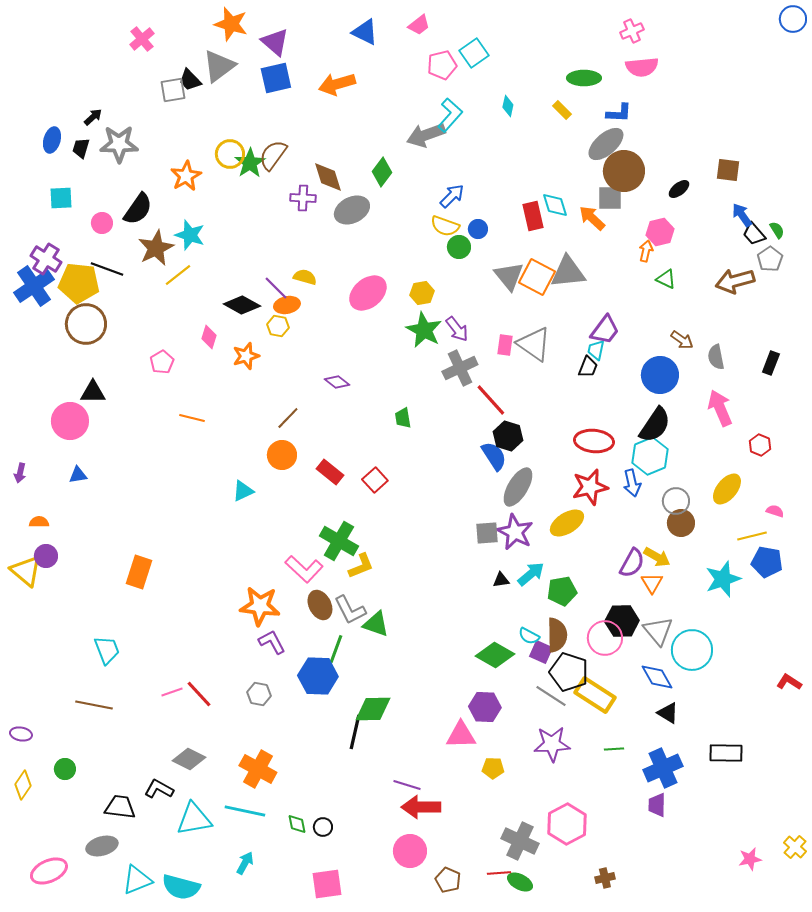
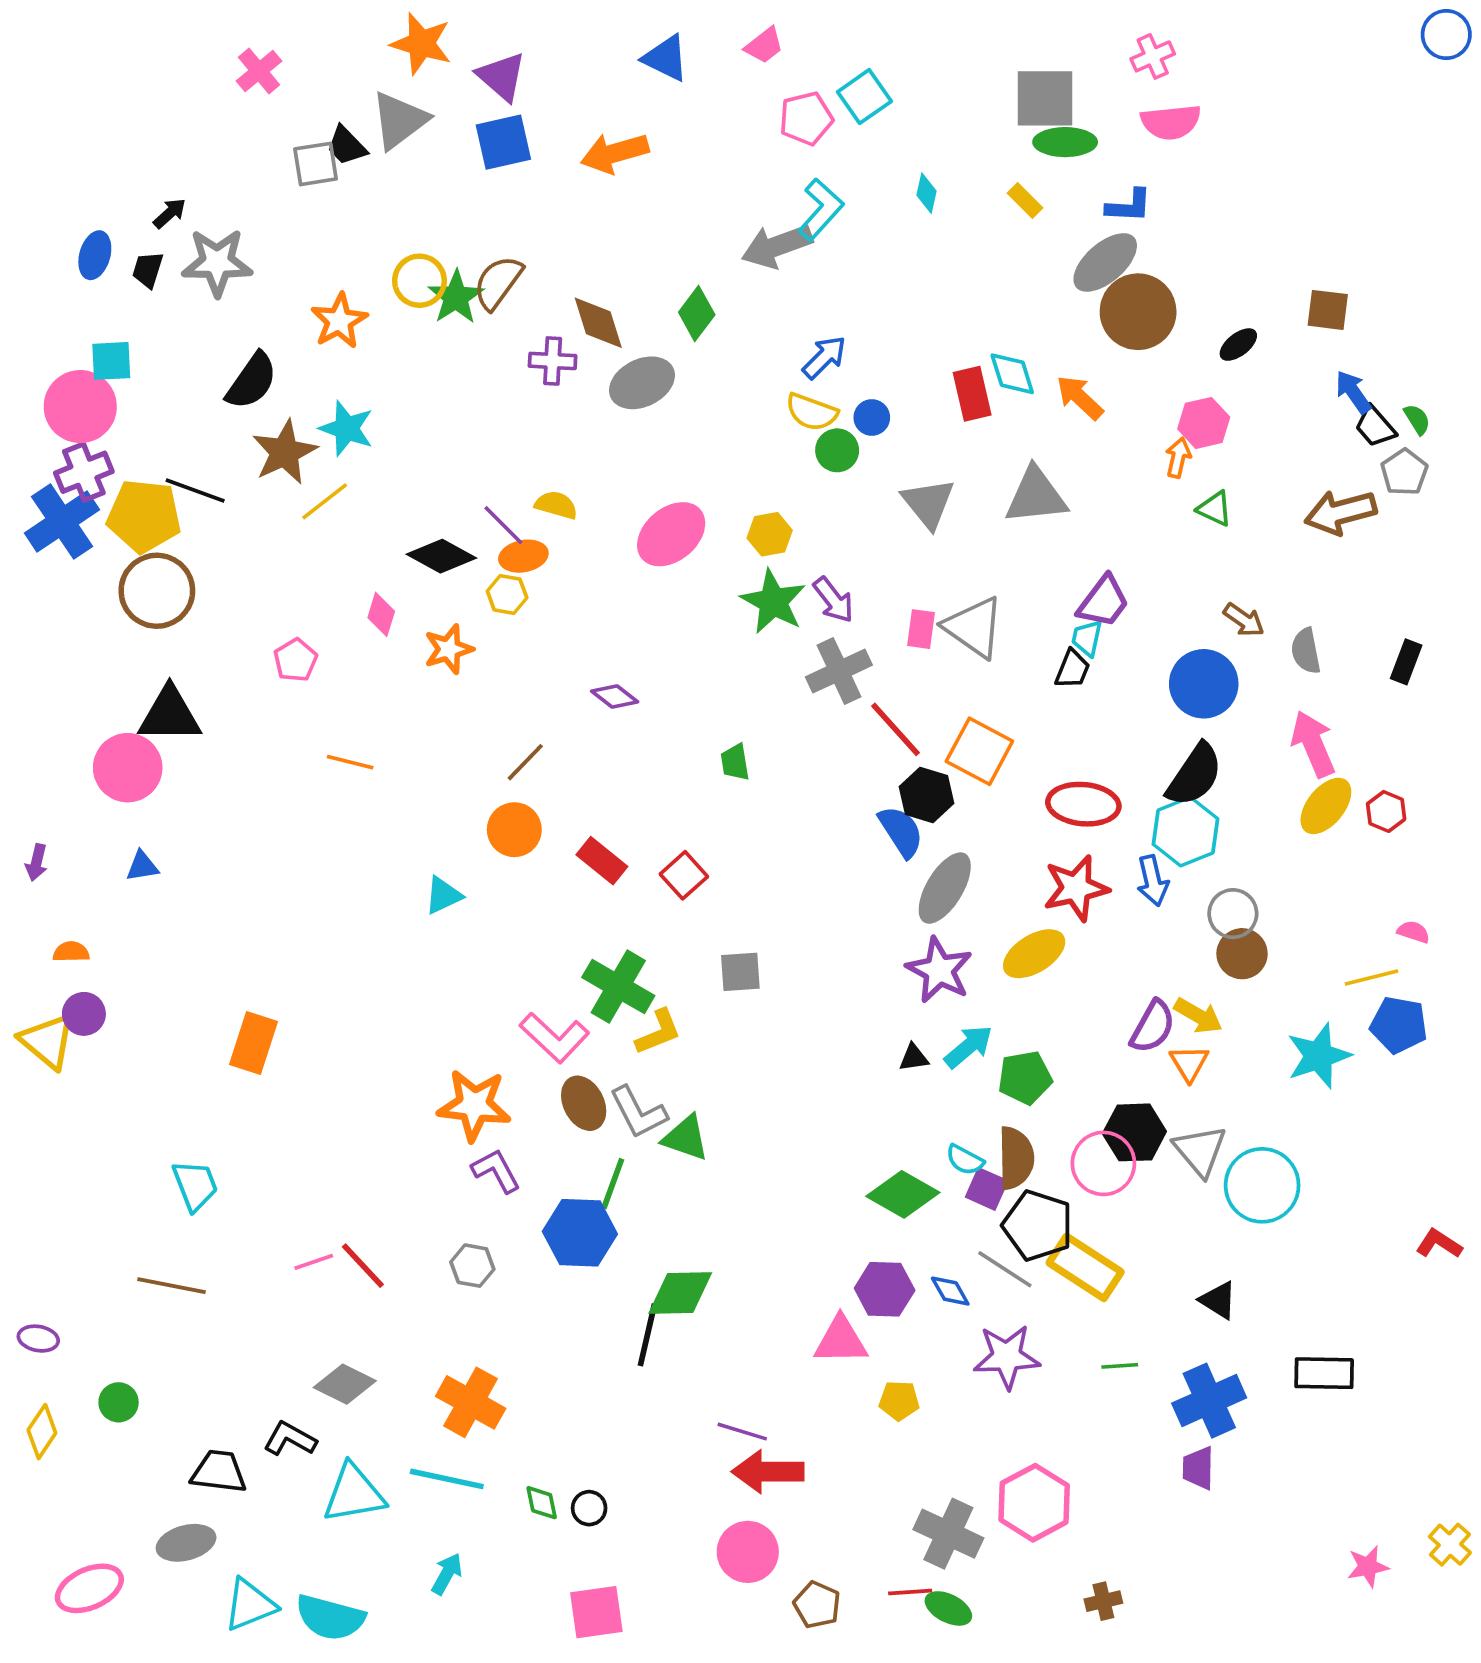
gray square: (610, 198) -> (1045, 98), moved, size x1.4
pink circle: (102, 223) -> (80, 407), moved, size x1.8
purple cross: (46, 259) -> (84, 472), turned 36
orange square: (537, 277) -> (979, 751), moved
black triangle: (93, 392) -> (170, 715), size x1.4
yellow ellipse: (727, 489) -> (1326, 806), moved
gray square: (487, 533) -> (740, 972), moved
blue diamond: (657, 677) -> (950, 1291), moved, size x0.7

